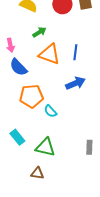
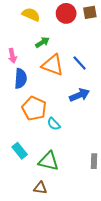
blue line: (75, 52) -> (80, 63), turned -49
blue semicircle: (18, 67) -> (21, 78), turned -132
orange pentagon: (31, 96) -> (34, 108), turned 30

